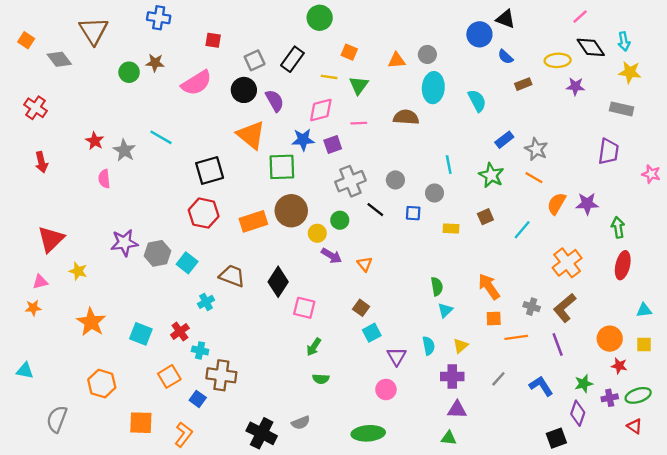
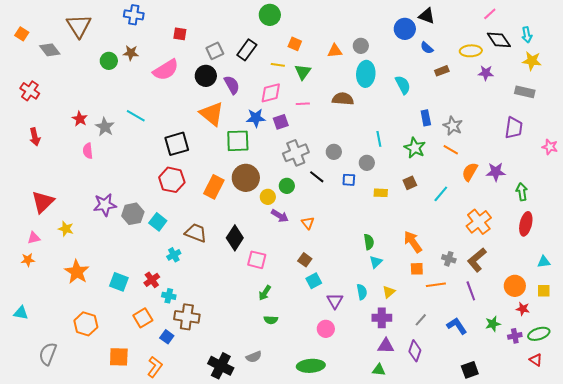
blue rectangle: (504, 140) -> (426, 118), turned -63
orange rectangle: (253, 221) -> (214, 187), turned -45
purple diamond: (578, 413) -> (415, 351), moved

